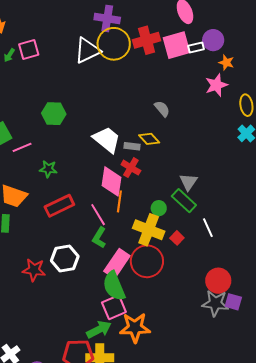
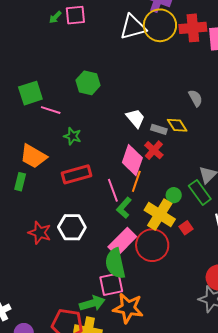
white trapezoid: (107, 140) -> (135, 118), size x0.7
pink line: (22, 147) -> (51, 110), turned 30
green L-shape: (99, 238) -> (124, 208), moved

